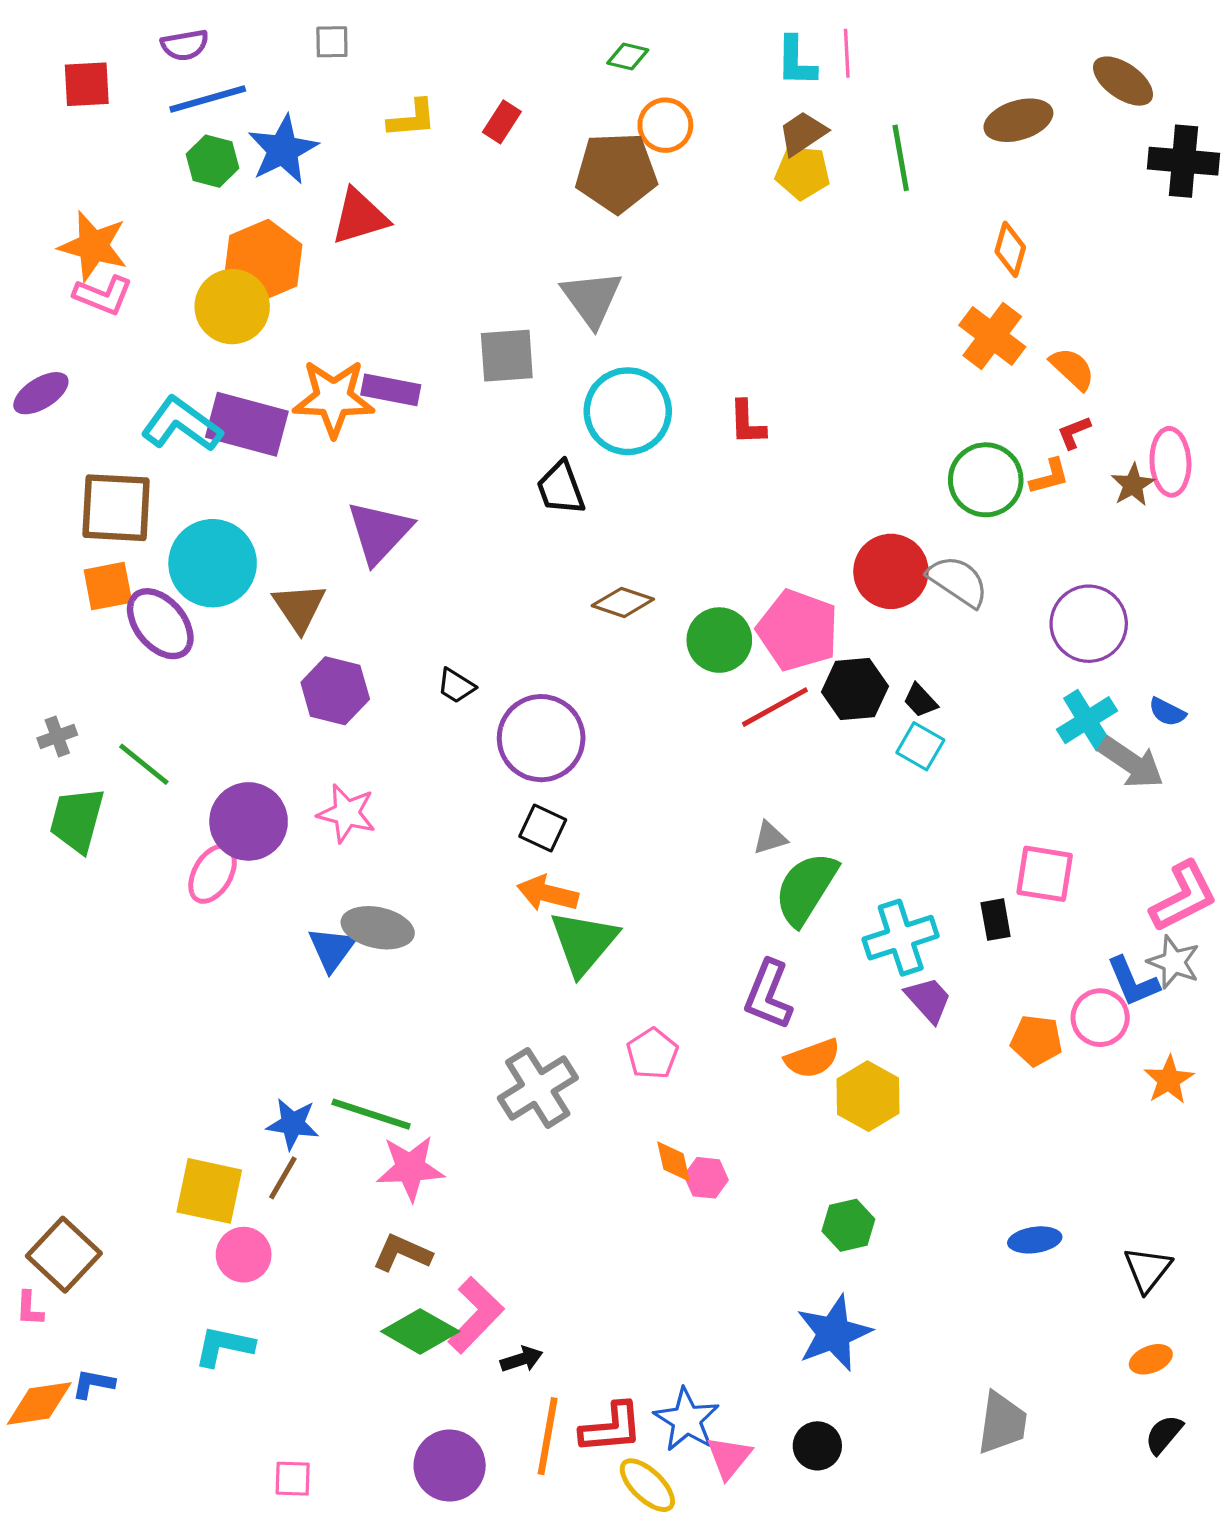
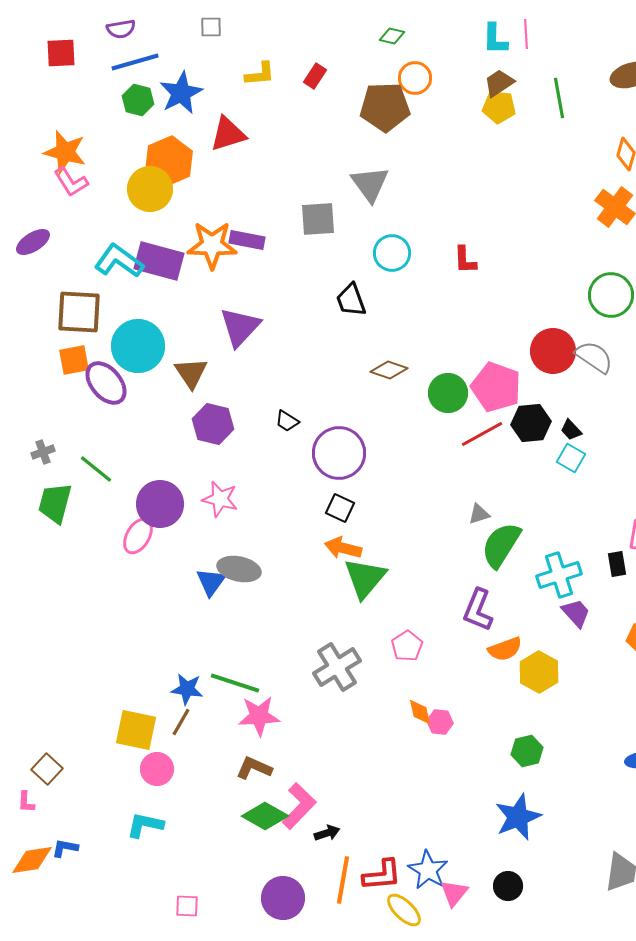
pink L-shape: (103, 295) -> (71, 182), turned 36
cyan circle: (628, 411) -> (392, 253), size x0.7
brown square: (64, 1255) -> (47, 769), size x0.7

